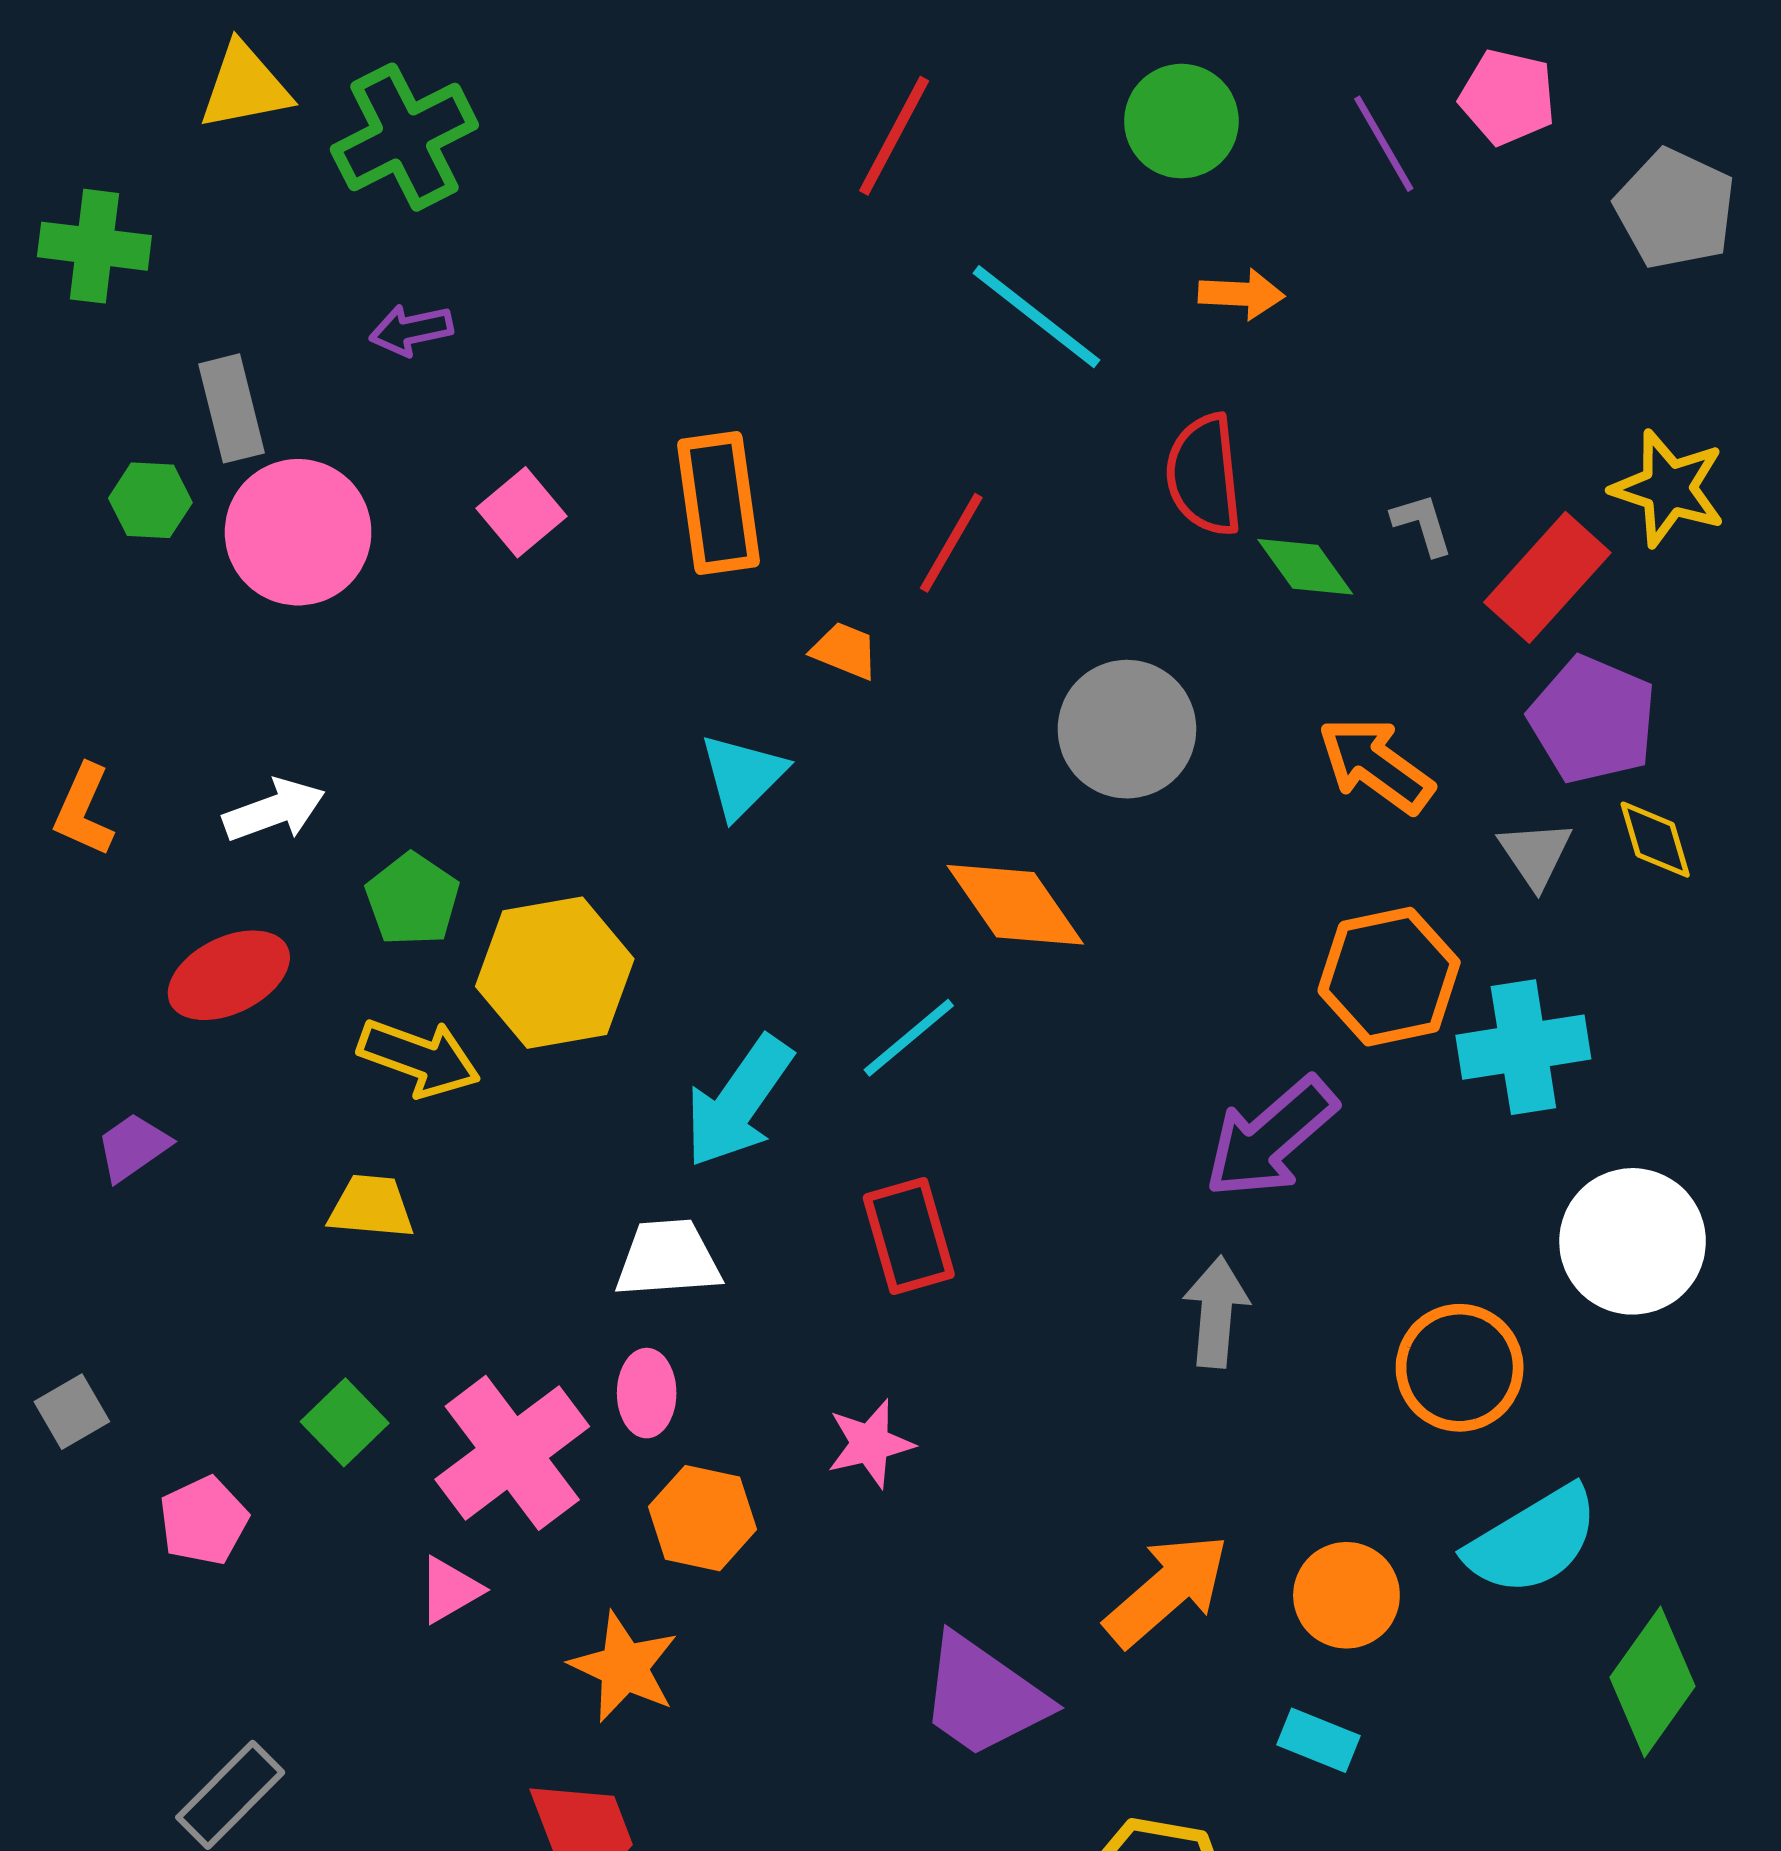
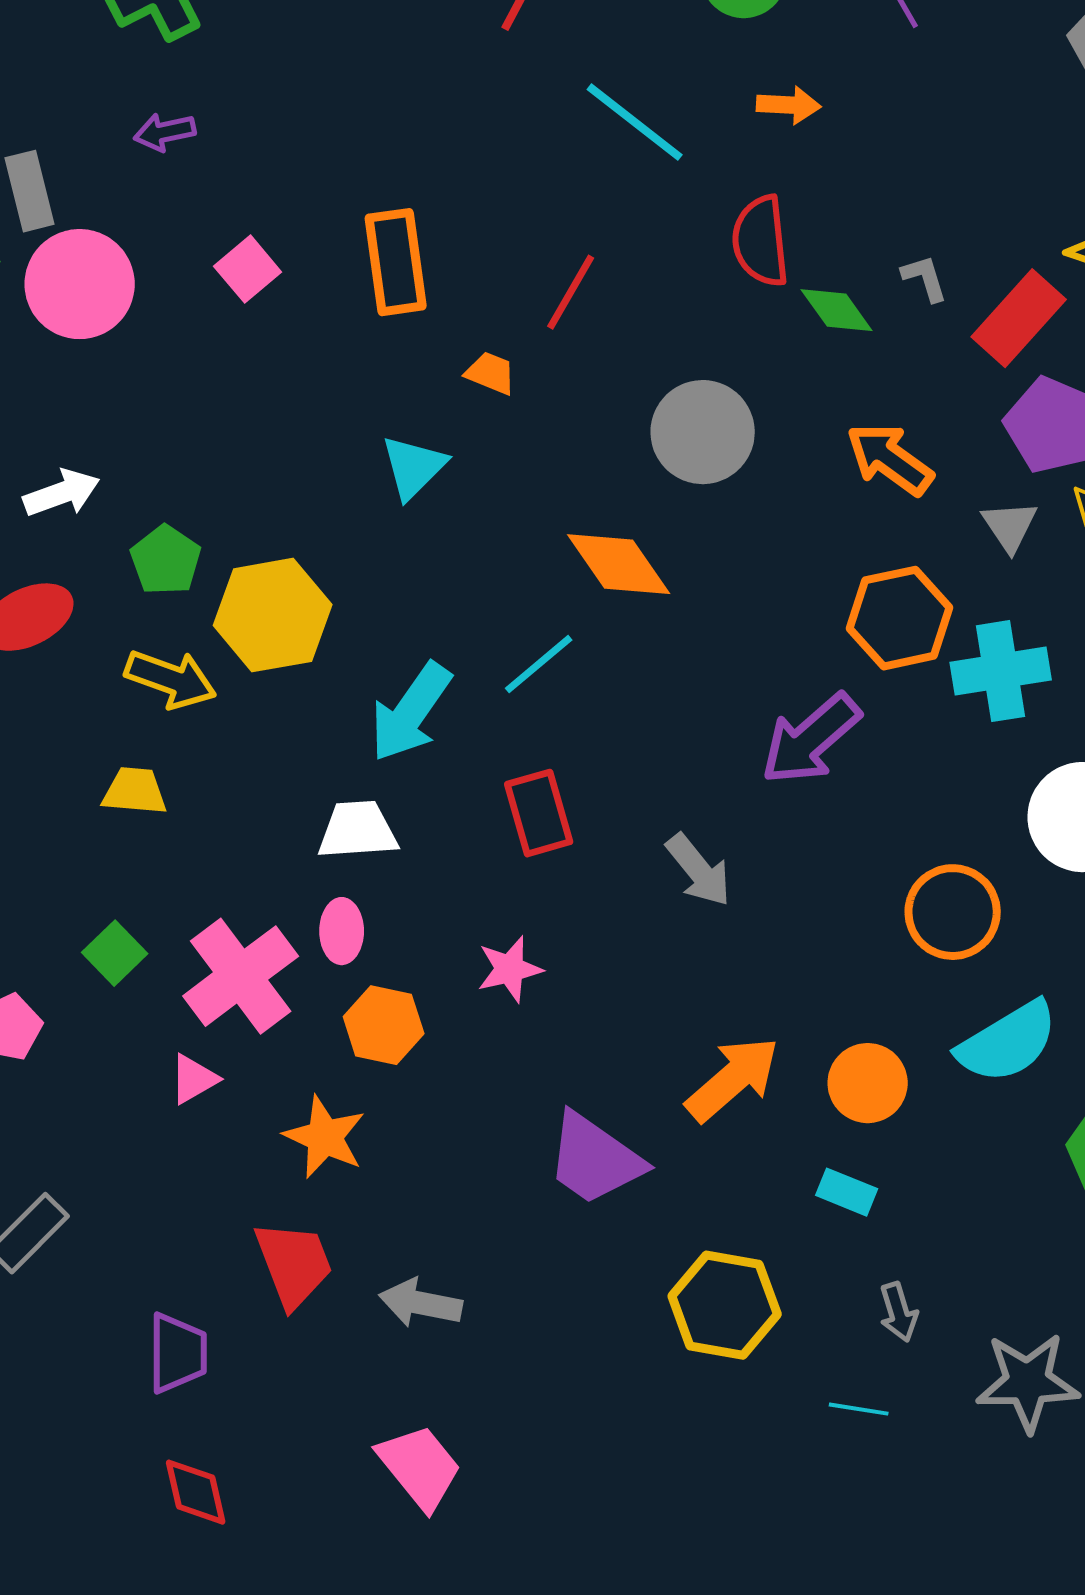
gray arrow: (1216, 1312) -> (699, 870), moved, turned 136

